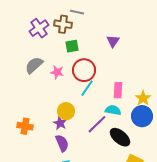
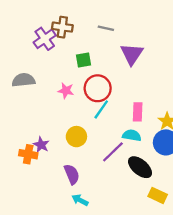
gray line: (77, 12) -> (106, 28), moved
brown cross: (63, 24) -> (62, 27), moved
purple triangle: (113, 41) -> (132, 54), size x1.5
gray semicircle: (34, 65) -> (23, 80), moved, turned 36
purple star: (60, 123) -> (41, 145), moved

